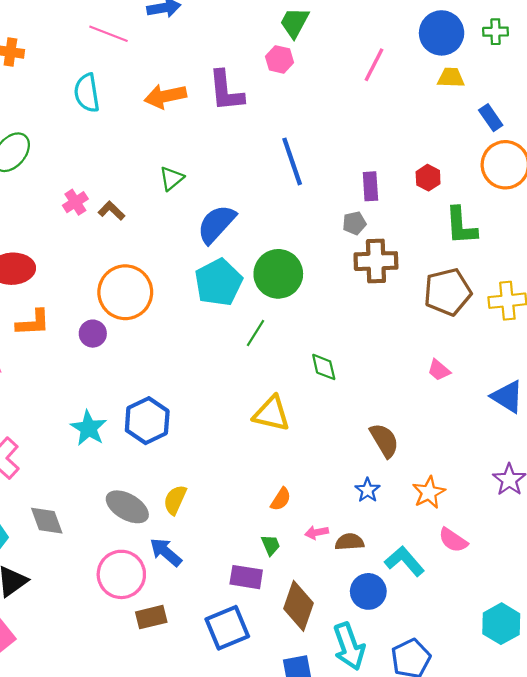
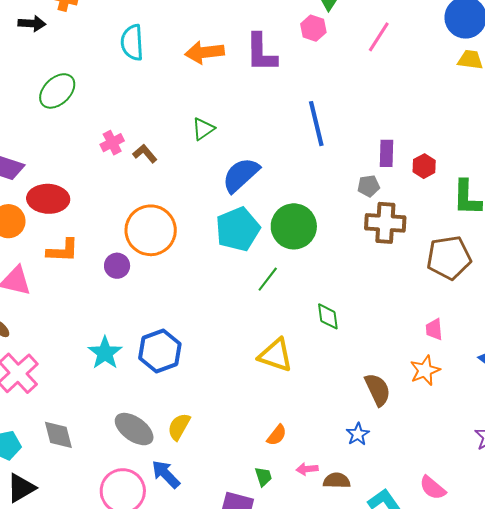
pink line: (374, 65) -> (379, 37), moved
red hexagon: (428, 178) -> (424, 166), moved
pink trapezoid: (439, 370) -> (434, 329), turned 40
orange star: (429, 492) -> (425, 370), moved

